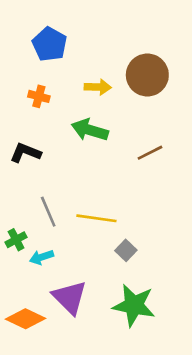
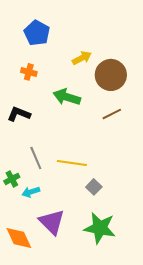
brown circle: (147, 75) -> (111, 75), moved
yellow arrow: (98, 87) -> (82, 58), moved, turned -30
orange diamond: (25, 319) -> (19, 238), turned 40

